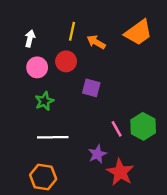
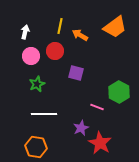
green hexagon: (143, 126) -> (119, 92), moved
pink line: (117, 129) -> (97, 107), turned -40

